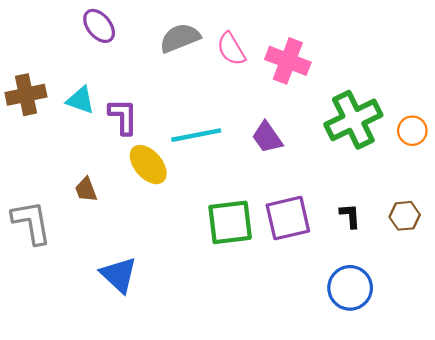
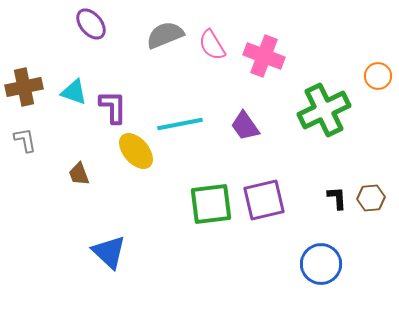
orange circle: (412, 131) -> (378, 76), moved
black L-shape: (350, 216) -> (337, 198), moved
gray L-shape: (31, 222) -> (25, 140), moved, size x0.6

